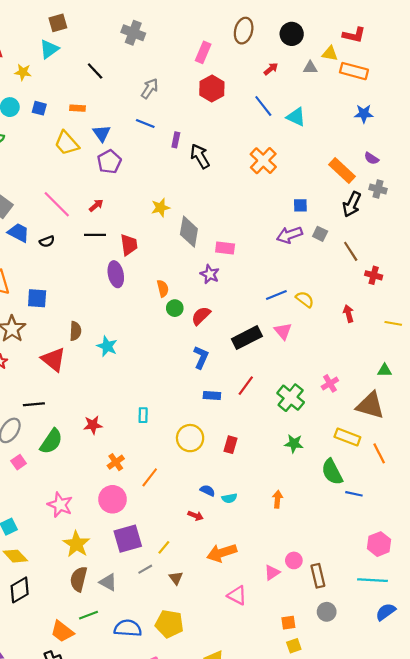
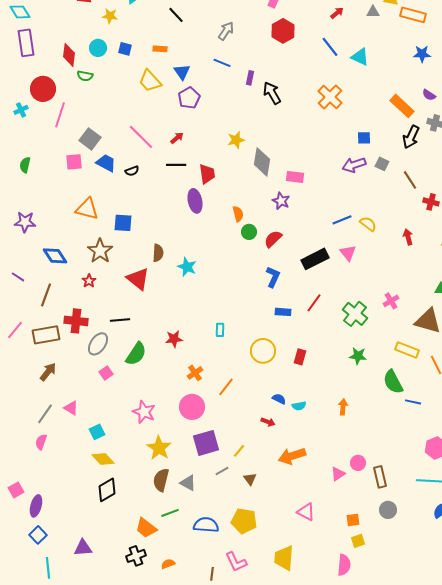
pink triangle: (237, 595) -> (306, 512), moved

